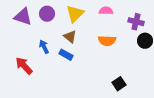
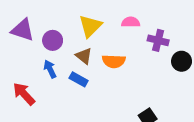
purple circle: (47, 14) -> (53, 40), moved
purple cross: (136, 22) -> (158, 40), moved
orange semicircle: (107, 41) -> (114, 61), moved

